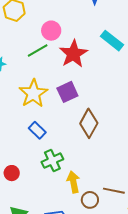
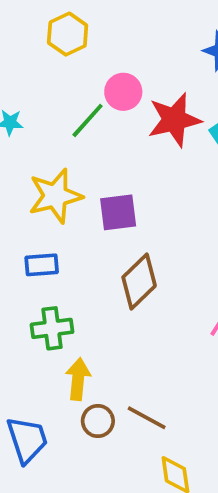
green line: (38, 51) -> (88, 120), turned -35
red star: (73, 54) -> (174, 120), moved
blue rectangle: (37, 130) -> (42, 265), turned -66

